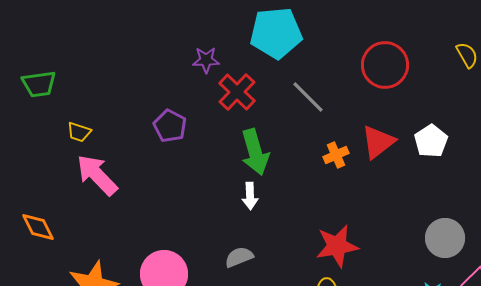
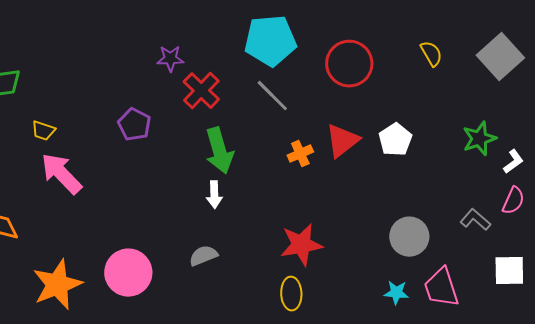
cyan pentagon: (276, 33) -> (270, 41), moved

